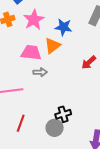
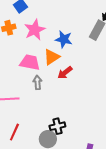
red arrow: (89, 62) -> (65, 73), moved
gray arrow: (40, 72) -> (37, 82), turned -96

